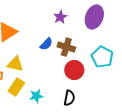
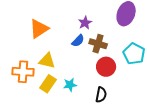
purple star: (60, 17) -> (85, 23), moved
cyan star: (36, 96) -> (70, 85), moved

